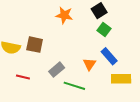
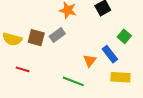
green square: (104, 29) -> (124, 36), moved
gray rectangle: (57, 70) -> (57, 35), moved

